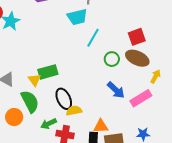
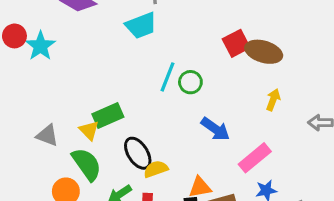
cyan line: (93, 38) -> (167, 77), moved
brown ellipse: (137, 58) -> (264, 52), moved
green circle: (112, 59) -> (190, 82), moved
pink rectangle: (141, 98) -> (255, 158), moved

